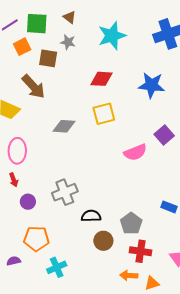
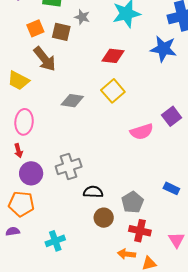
orange square: (22, 47) -> (35, 28), moved
blue star: (151, 85) -> (163, 49), moved
yellow square: (104, 114) -> (113, 91), turned -30
purple circle: (28, 202) -> (31, 173), size x1.5
orange pentagon: (36, 239) -> (21, 204), moved

